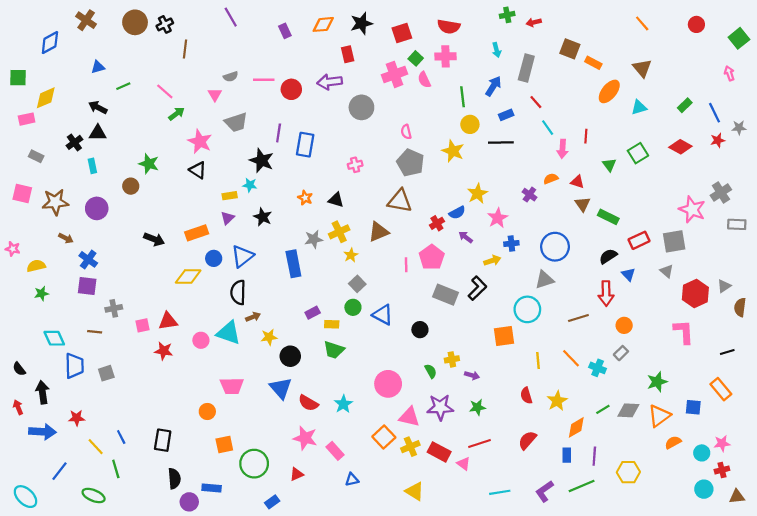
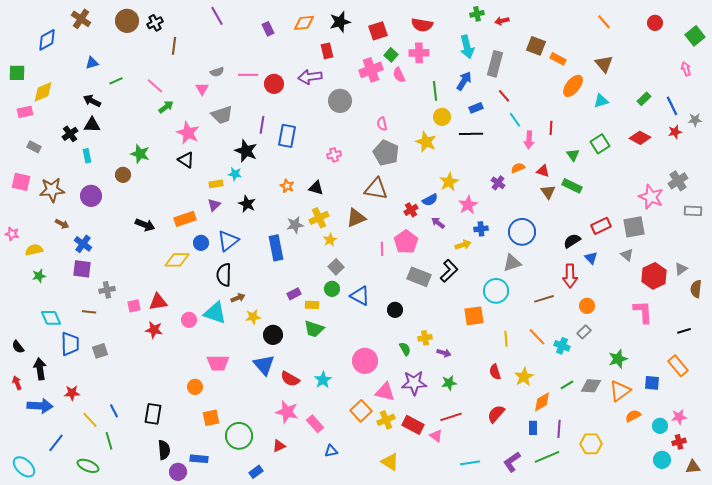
cyan arrow: (497, 50) -> (467, 47), size x1.6
green rectangle: (608, 217) -> (572, 186), moved

